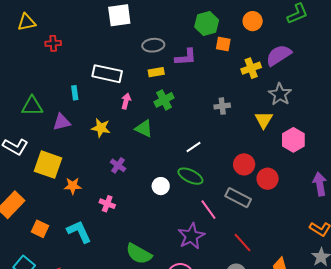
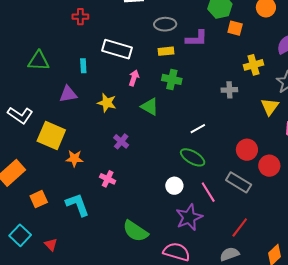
red cross: (53, 43) -> (80, 17), moved
yellow cross: (251, 68) -> (254, 65), moved
green cross: (164, 100) -> (172, 79), turned 36
green triangle: (32, 106) -> (38, 61), moved
white circle: (161, 186) -> (174, 186), moved
orange square: (40, 229) -> (39, 199), turned 36
red line: (243, 243) -> (240, 227), turned 75

